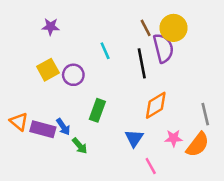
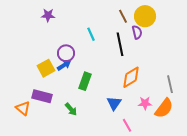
purple semicircle: (163, 48) -> (137, 32), size x0.6
yellow square: (48, 70) -> (46, 68), moved
orange triangle: (19, 122) -> (23, 108), moved
blue arrow: (63, 127) -> (64, 65), moved, turned -88

